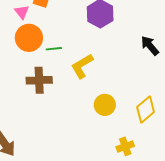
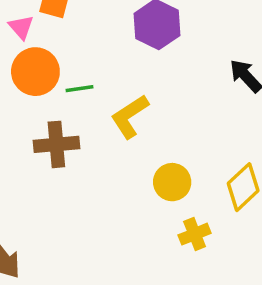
yellow cross: (125, 146) -> (195, 234), moved

